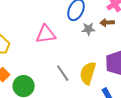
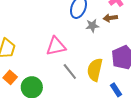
pink triangle: (46, 34) -> (56, 46), moved

